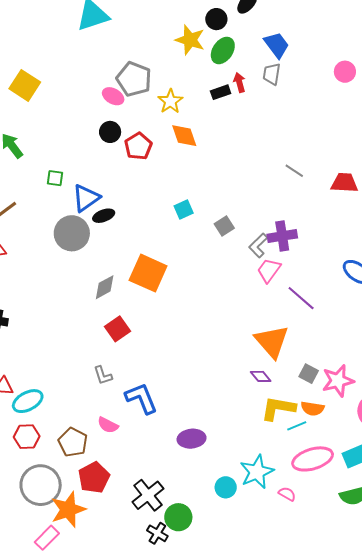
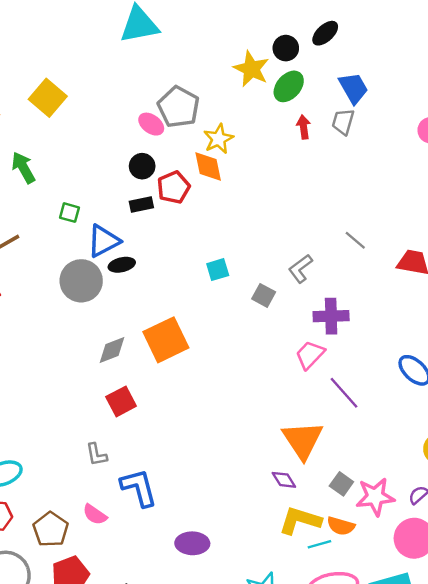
black rectangle: (221, 92) -> (141, 205), moved
orange diamond: (184, 136) -> (208, 167), moved
gray square: (224, 226) -> (264, 295), turned -36
gray L-shape: (258, 245) -> (300, 269), moved
orange square: (148, 273) -> (166, 340), turned 33

